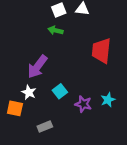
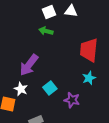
cyan star: (108, 100) -> (89, 78), moved

